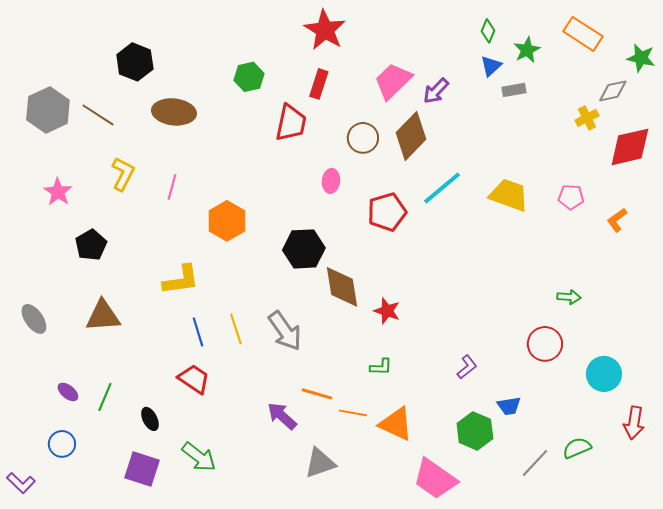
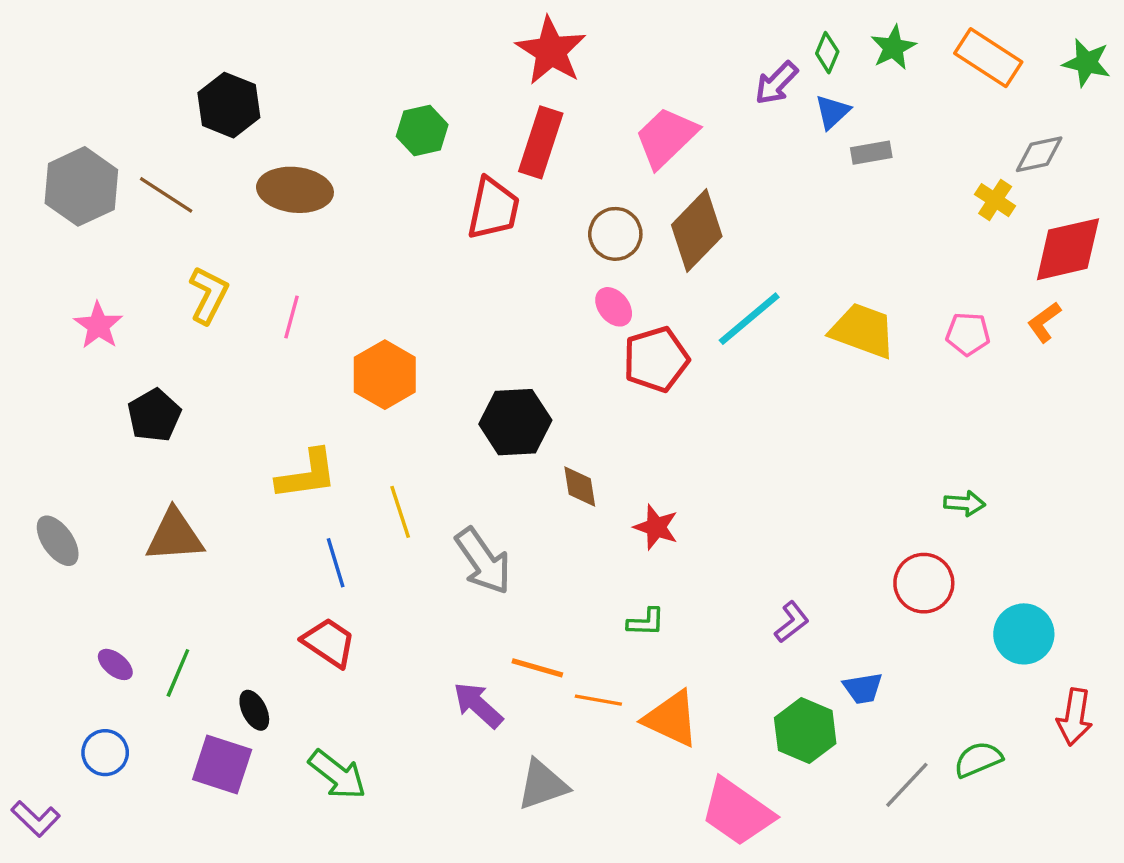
green star: (527, 50) -> (893, 47), moved
green star: (641, 58) -> (1087, 63), moved
red rectangle: (319, 84) -> (541, 142), size x1.4
purple arrow: (436, 91) -> (776, 83), moved
yellow cross: (587, 118) -> (995, 200), turned -30
pink ellipse: (331, 181) -> (614, 307), moved, turned -45
orange L-shape: (617, 220) -> (1044, 322), moved
brown diamond: (342, 287) -> (580, 486), size x0.6
yellow line: (236, 329) -> (400, 512), moved
purple square: (142, 469) -> (222, 764), moved

